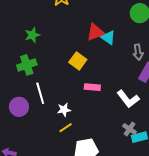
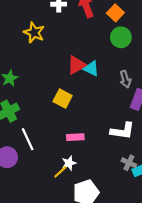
pink rectangle: (92, 87) -> (75, 137), moved
white L-shape: (128, 99) -> (122, 131), turned -35
white star: (64, 110) -> (69, 163), moved

